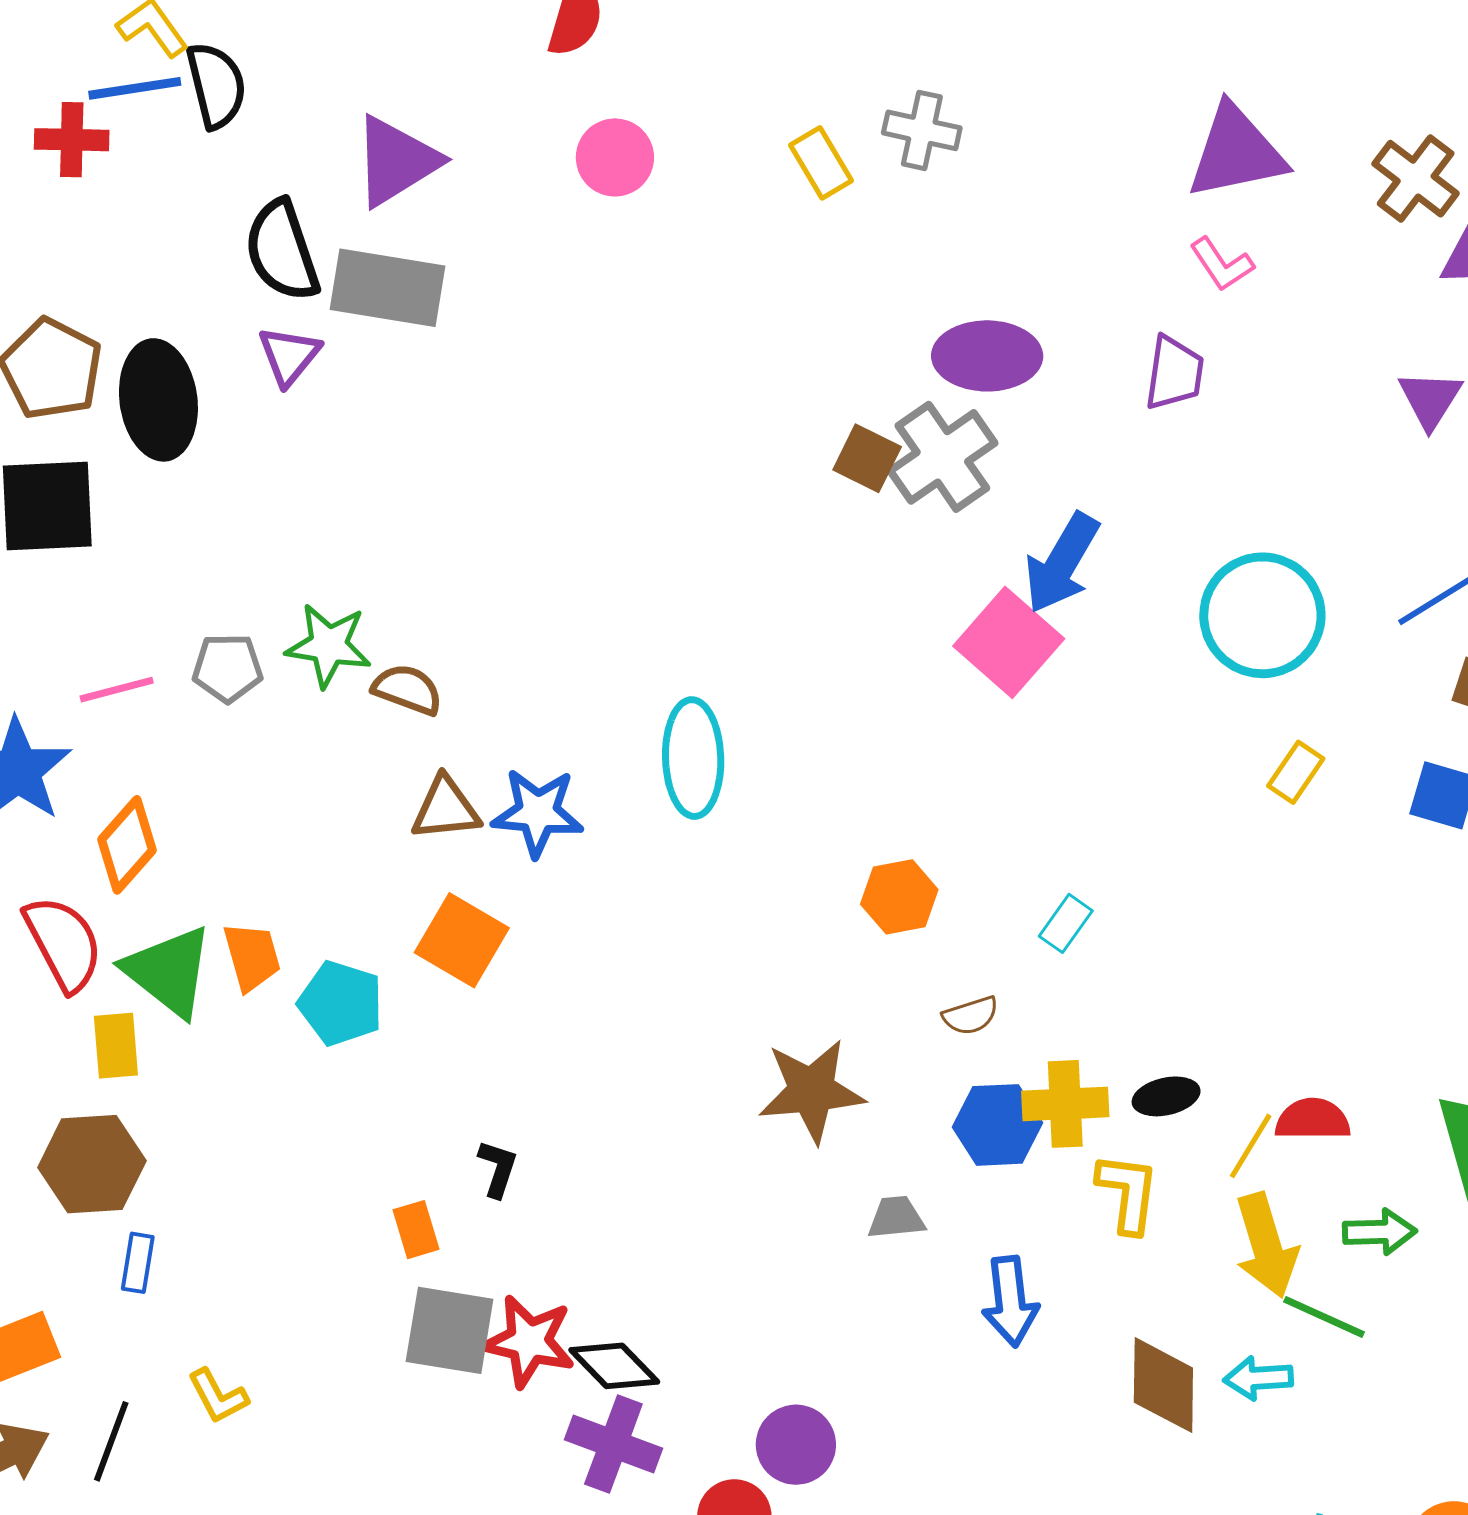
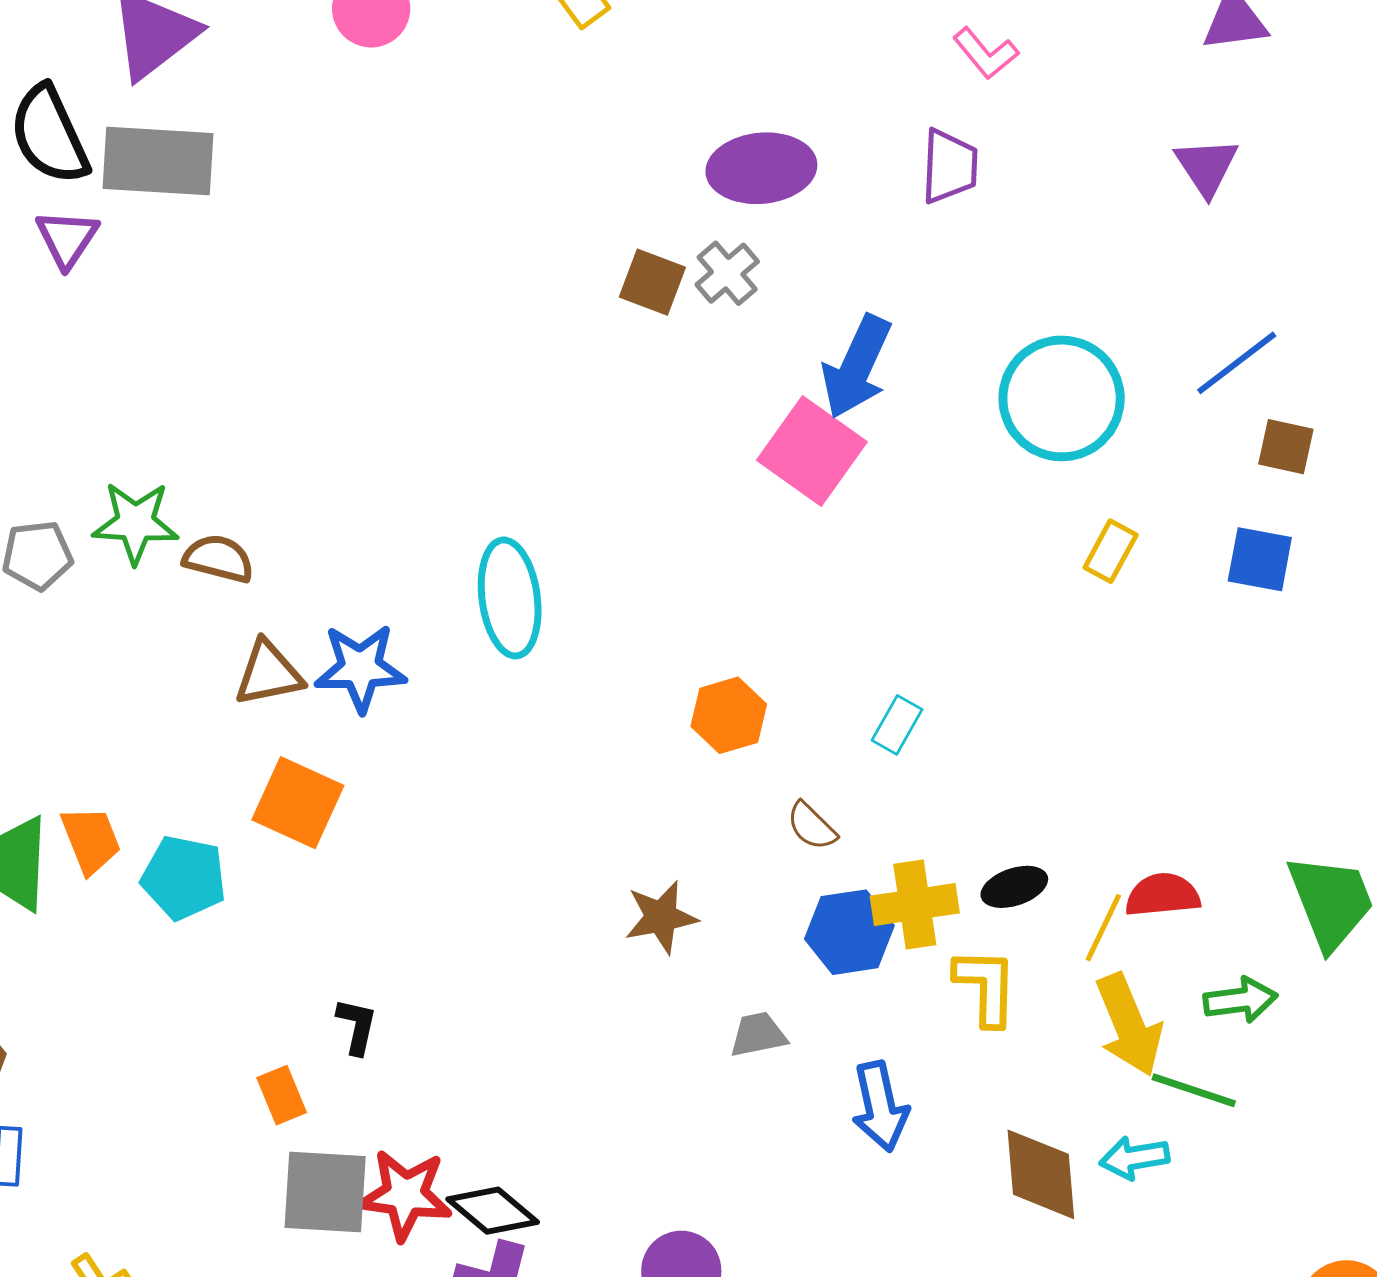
gray cross: (942, 457) -> (727, 273), size x0.6
brown semicircle: (971, 1016) -> (812, 826), turned 68
brown star: (811, 1091) -> (661, 917), size x0.7

